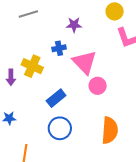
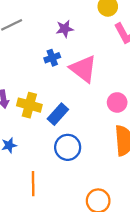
yellow cross: (32, 66) -> (29, 105), moved
pink circle: (98, 86) -> (117, 102), moved

